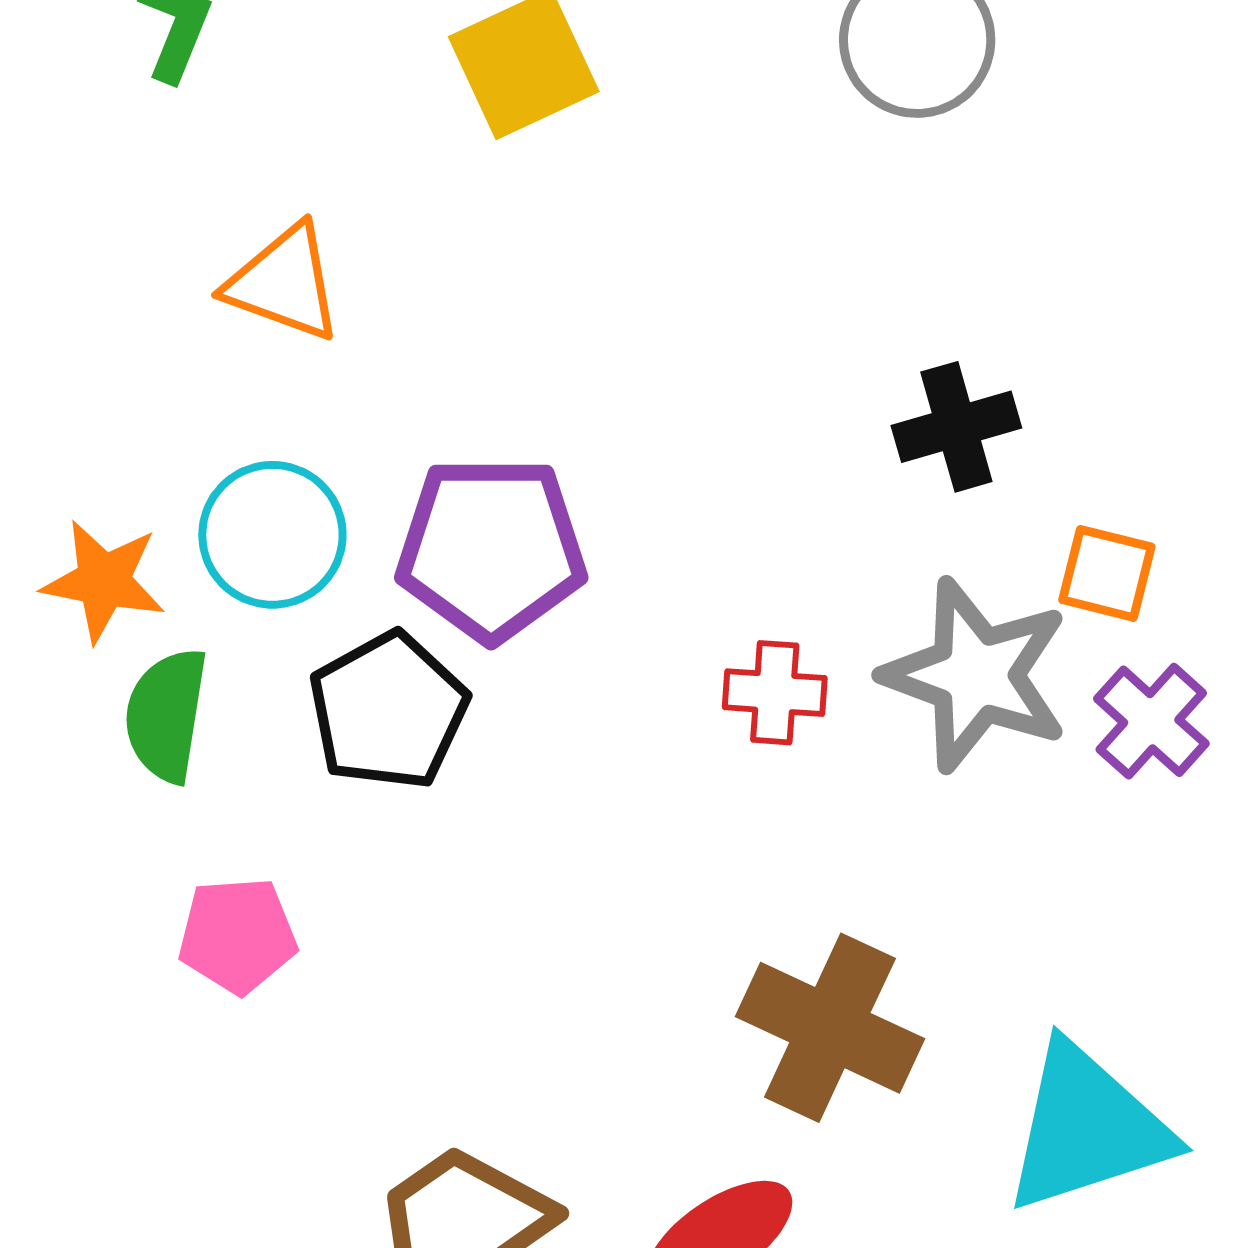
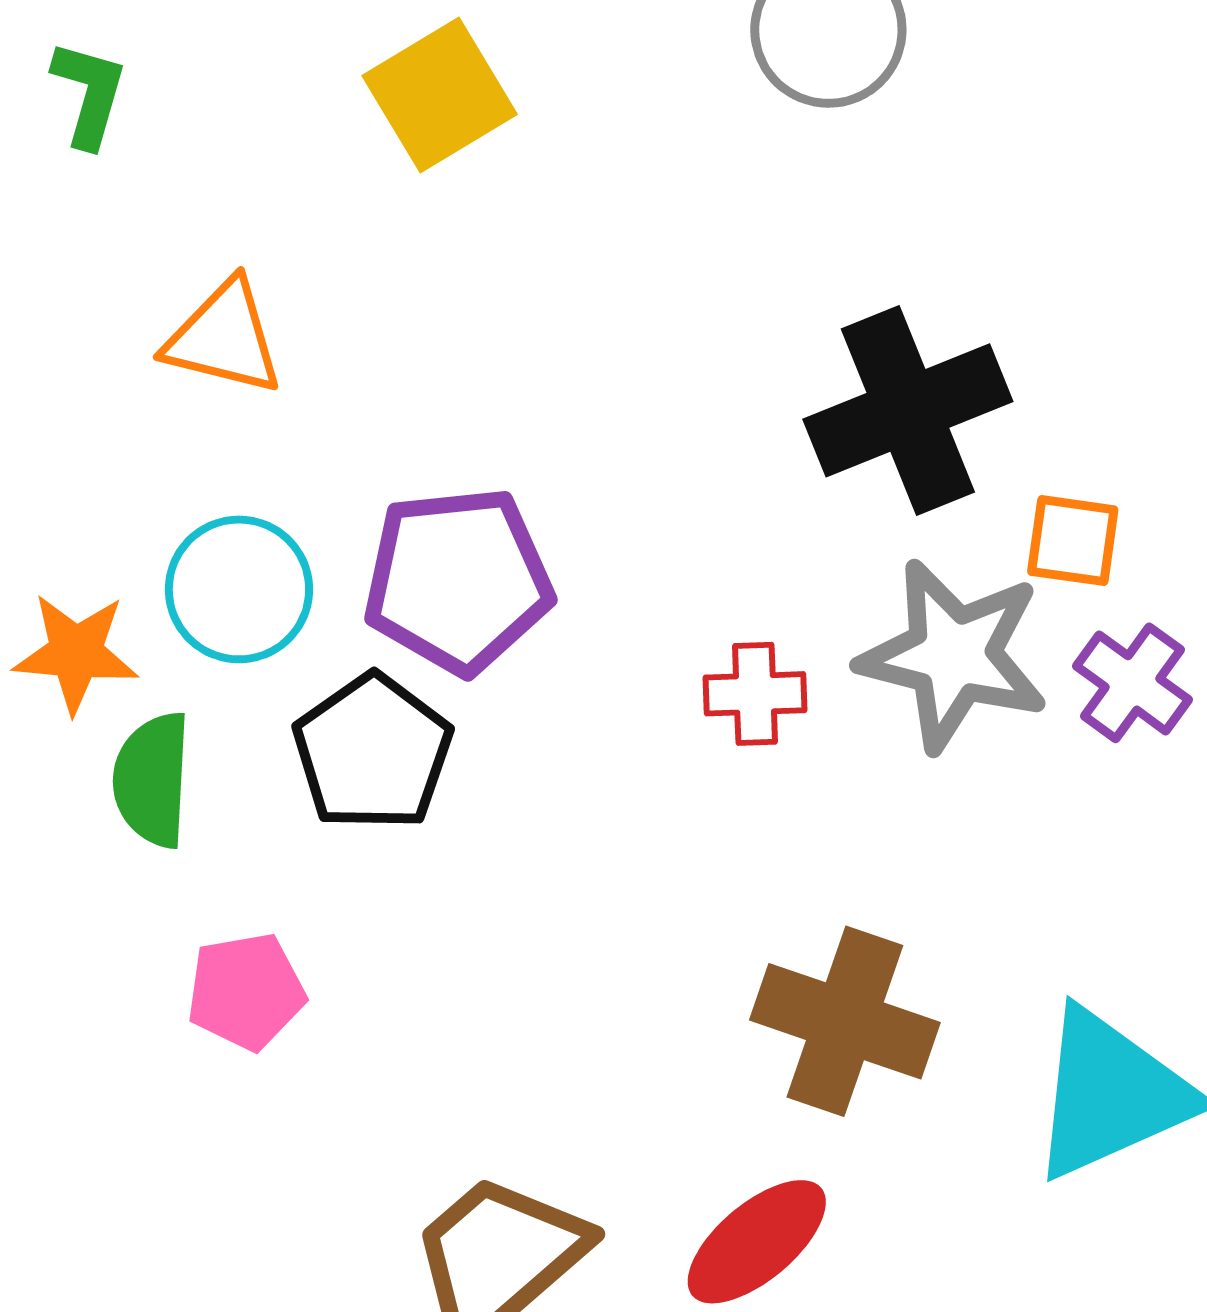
black cross: (956, 427) -> (908, 410), size x1.6

